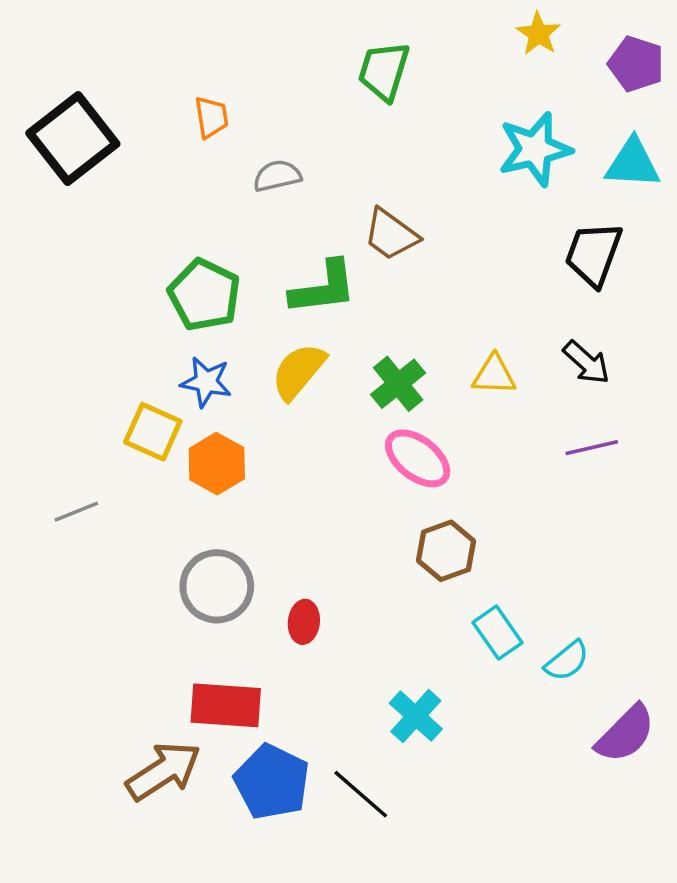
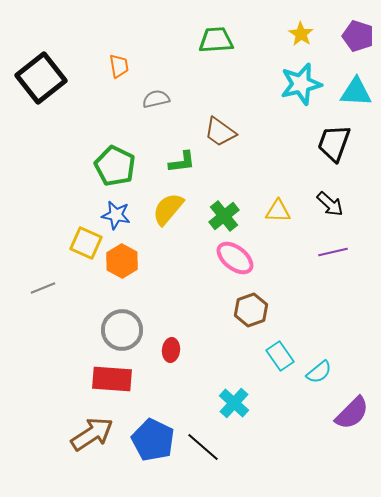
yellow star: (538, 34) -> (301, 34), moved
green trapezoid: (384, 71) -> (216, 40), turned 69
green L-shape: (323, 288) -> (182, 162), size x0.7
red rectangle: (226, 705) -> (112, 379), moved

